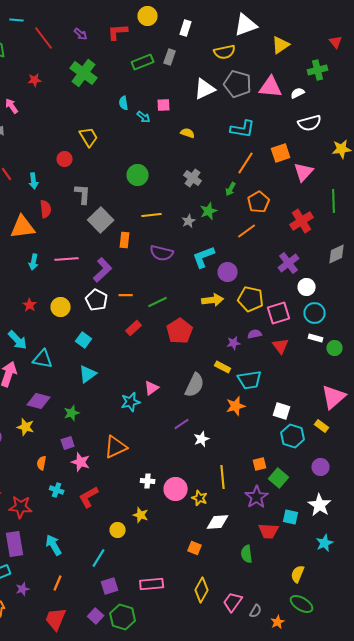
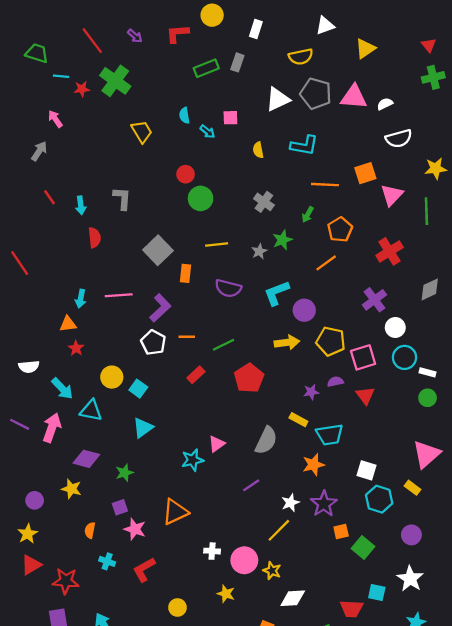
cyan line: (17, 20) -> (61, 76), moved
white triangle: (246, 25) -> (325, 26), size x0.7
green cross: (318, 70) -> (433, 77), moved
green cross: (84, 73) -> (115, 81), moved
cyan L-shape: (243, 129) -> (304, 145), moved
yellow semicircle: (188, 133) -> (258, 150), turned -120
yellow trapezoid: (89, 137) -> (142, 132), moved
red circle: (65, 159) -> (186, 174), moved
orange line: (246, 163) -> (325, 185), turned 60
gray L-shape: (83, 194) -> (122, 198), moved
green line: (334, 201) -> (426, 211), moved
orange triangle: (23, 227) -> (68, 324), moved, size x0.6
yellow circle: (61, 307) -> (112, 377), moved
white rectangle: (316, 338) -> (428, 372), moved
white star: (202, 439) -> (290, 503), moved
yellow line: (223, 477) -> (279, 530), moved, turned 50
purple star: (257, 497) -> (324, 504), moved
yellow star: (141, 515) -> (226, 594), moved

